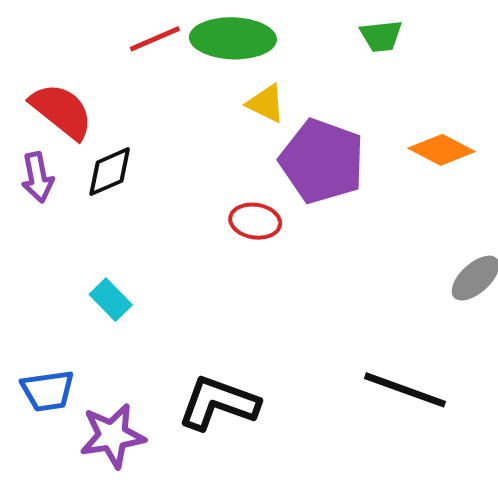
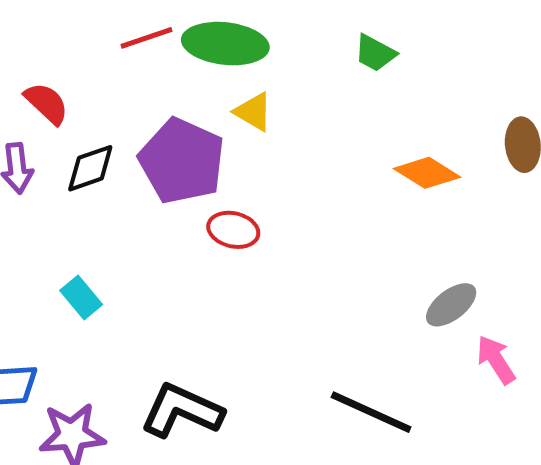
green trapezoid: (381, 36) -> (375, 53), turned 30
red semicircle: (62, 111) -> (47, 103), size x0.7
purple pentagon: (322, 161) -> (182, 161), moved

